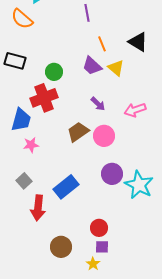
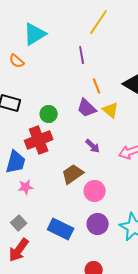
orange semicircle: (22, 19) -> (17, 61), size x0.7
pink circle: (104, 136) -> (95, 191), moved
purple circle: (112, 174) -> (98, 224), moved
blue rectangle: (66, 187) -> (61, 229), turned 65
red arrow: (38, 208) -> (19, 250), moved, turned 30

